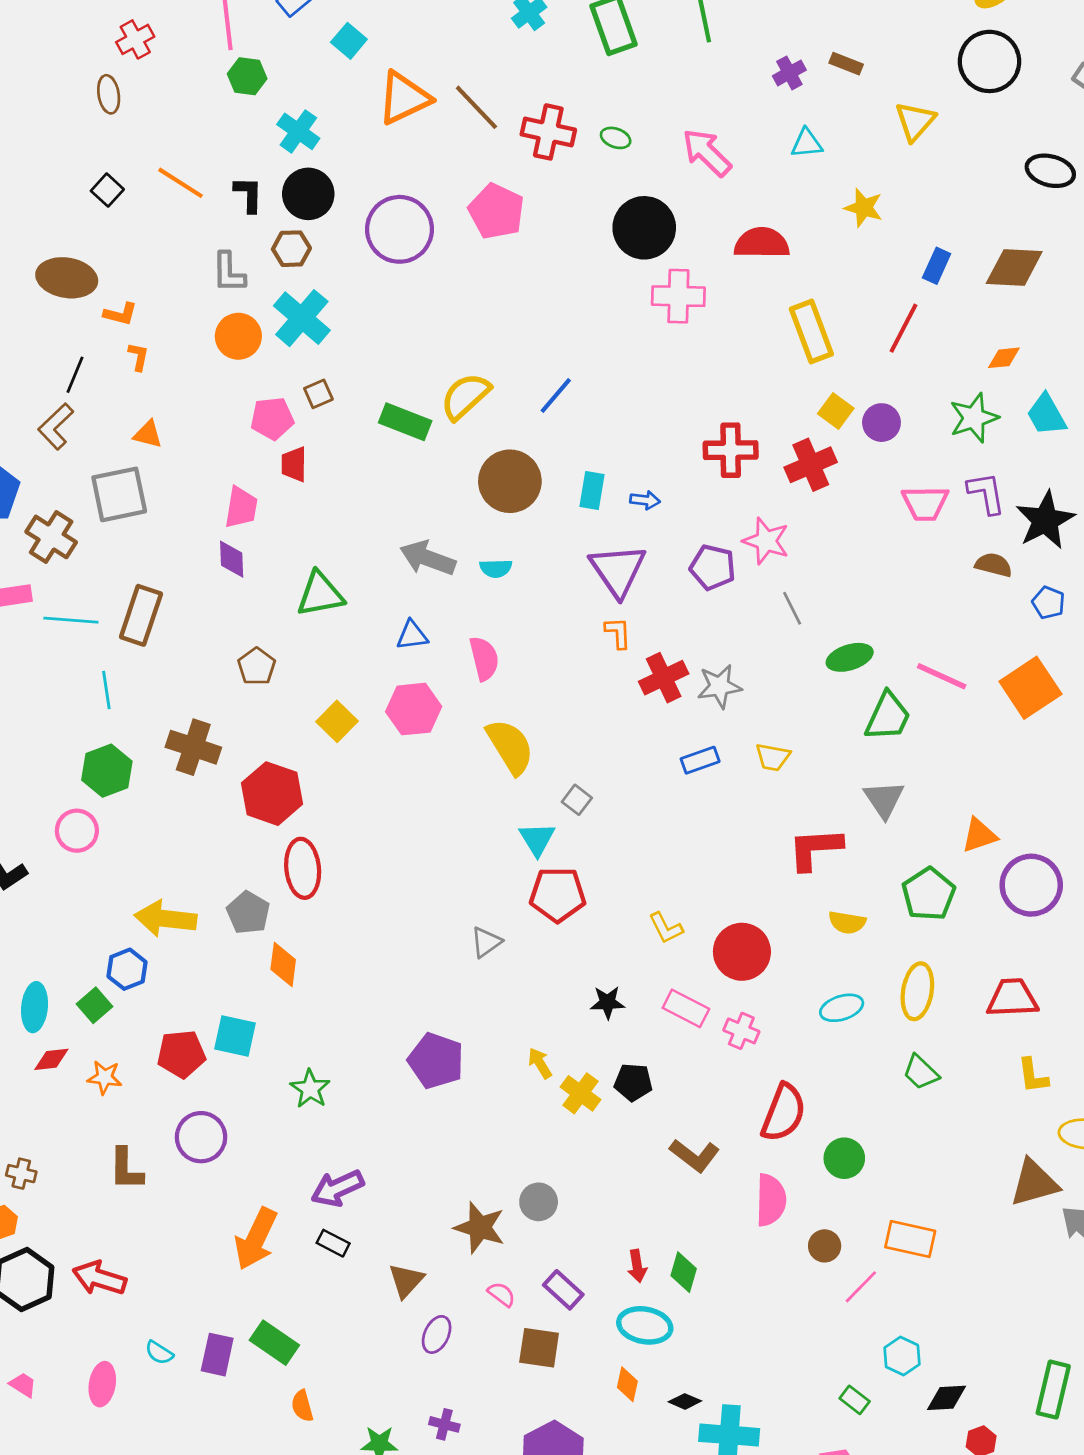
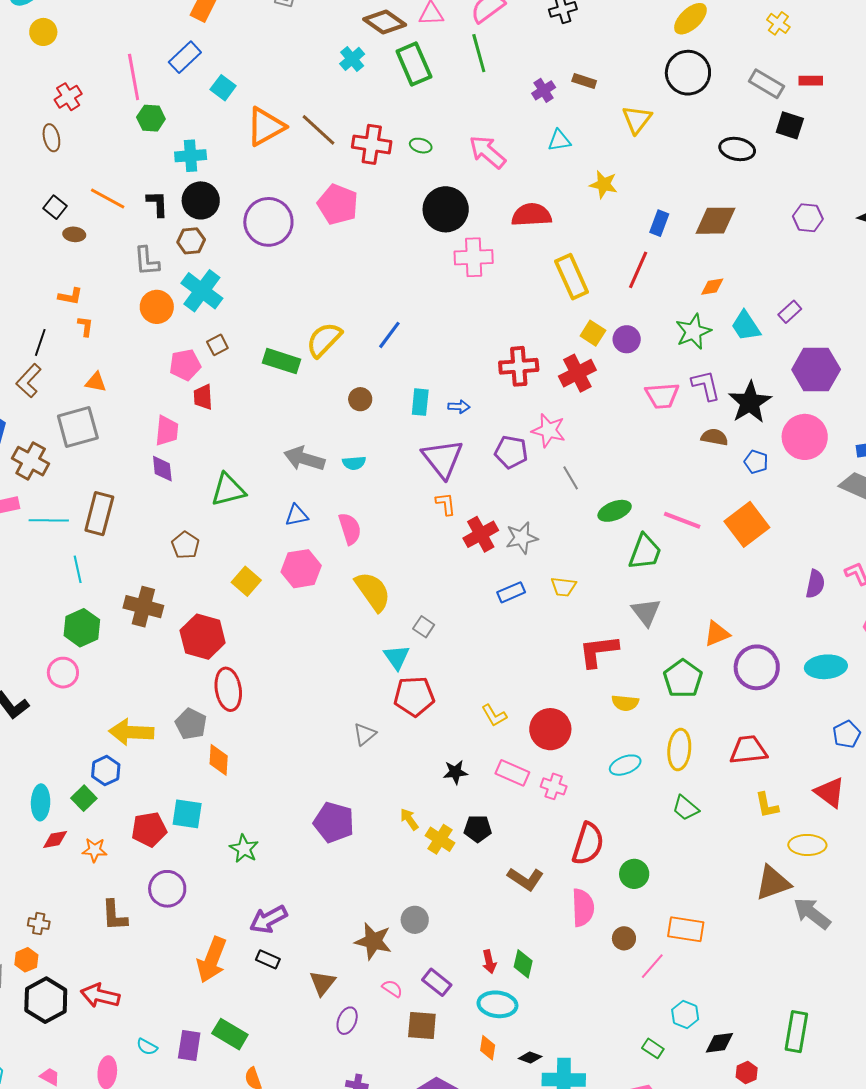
cyan cross: (298, 131) -> (191, 156), turned -36
brown ellipse: (67, 278) -> (74, 234), moved, size x0.5
brown circle: (510, 481) -> (360, 399), size x0.5

